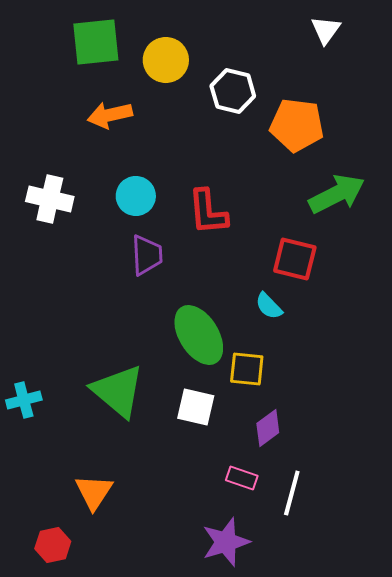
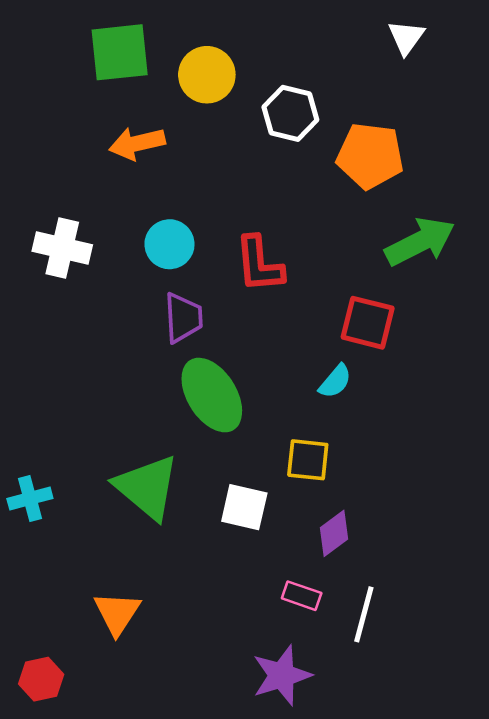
cyan semicircle: (269, 306) -> (335, 381), turned -96
green ellipse: (199, 335) -> (212, 395), moved
red hexagon: (53, 545) -> (41, 679), moved

